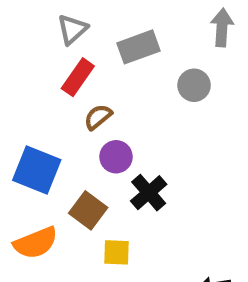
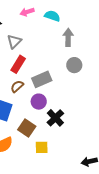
gray arrow: (222, 28) -> (68, 37), moved
gray rectangle: (139, 47) -> (42, 79), moved
brown semicircle: (98, 117) -> (17, 86), moved

